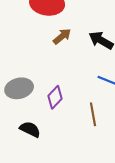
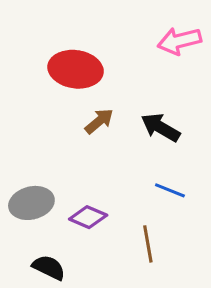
purple diamond: (55, 97) -> (88, 217), turned 70

